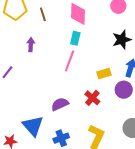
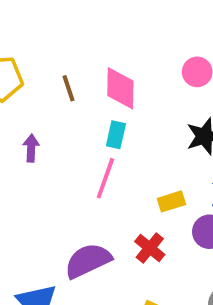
brown line: (43, 14) -> (69, 88), moved
purple semicircle: (60, 104) -> (88, 261), size x1.4

